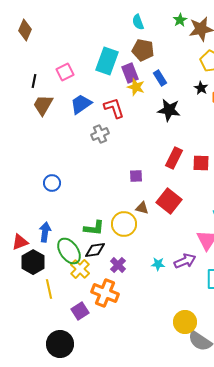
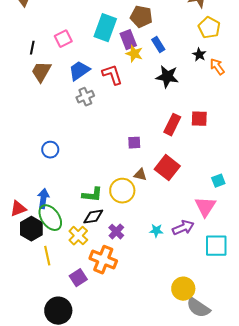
gray cross: (100, 134) -> (85, 97), moved
red square: (201, 163) -> (199, 119), moved
green ellipse: (69, 251) -> (50, 218), moved

